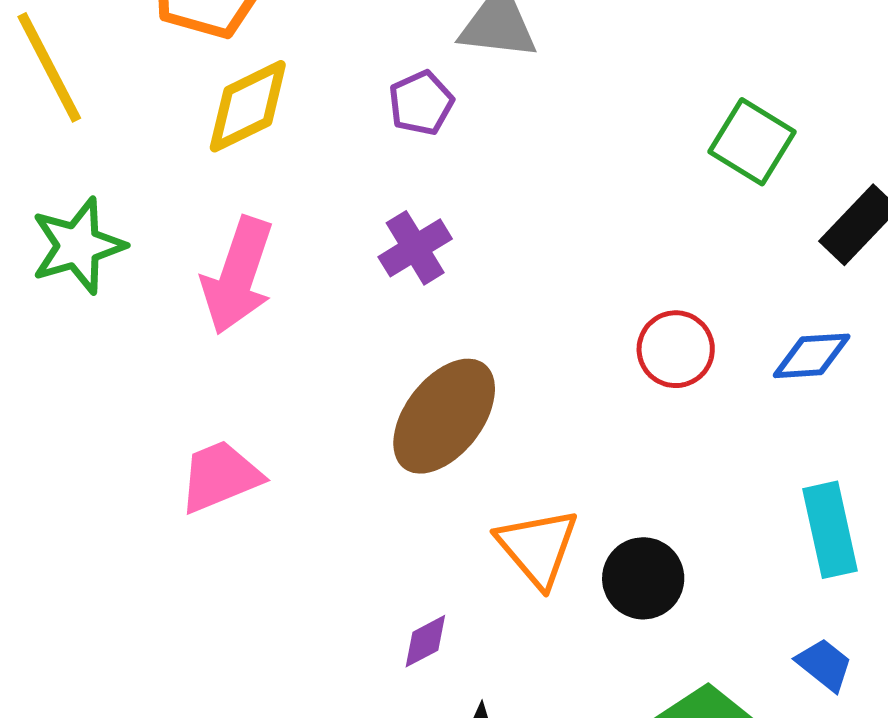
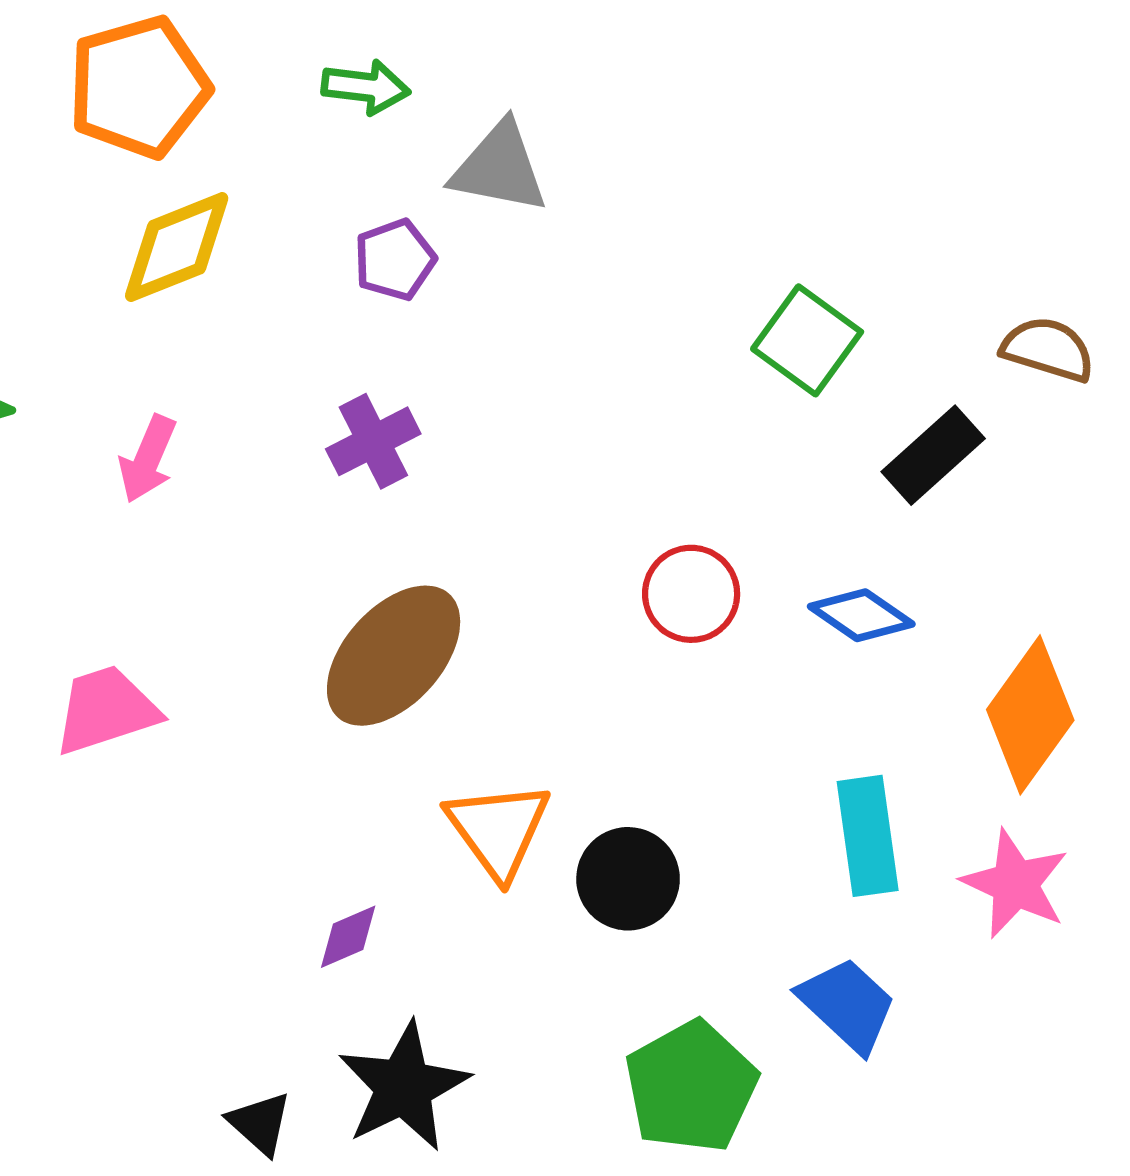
pink arrow: (238, 276) -> (148, 459), size x0.6
blue diamond: (812, 356) -> (861, 615), turned 34
blue trapezoid: (824, 665) -> (847, 1005), size x1.4

